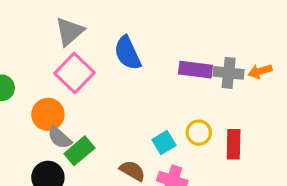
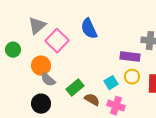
gray triangle: (69, 31) -> (37, 26), moved
purple rectangle: (195, 70) -> (130, 57), moved
green rectangle: (79, 151) -> (75, 88), moved

